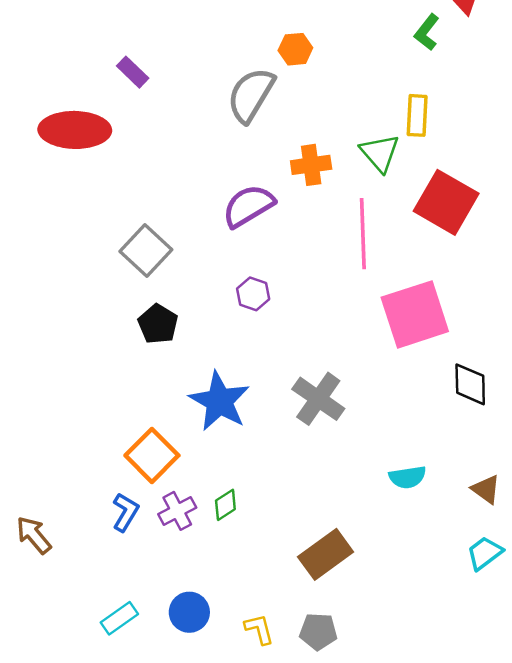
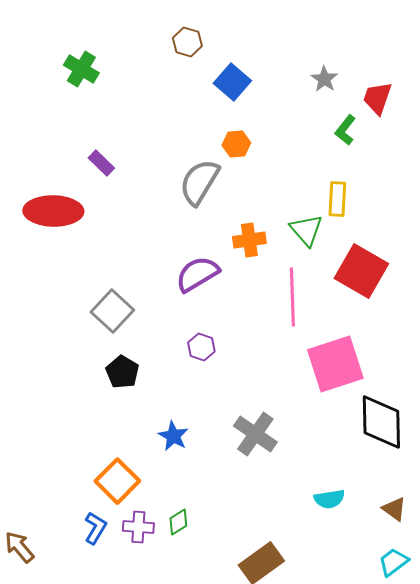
black diamond: (470, 384) -> (381, 422), size x1.5
blue star: (219, 401) -> (173, 436), size x0.6
purple cross: (177, 511) -> (138, 527), turned 32

